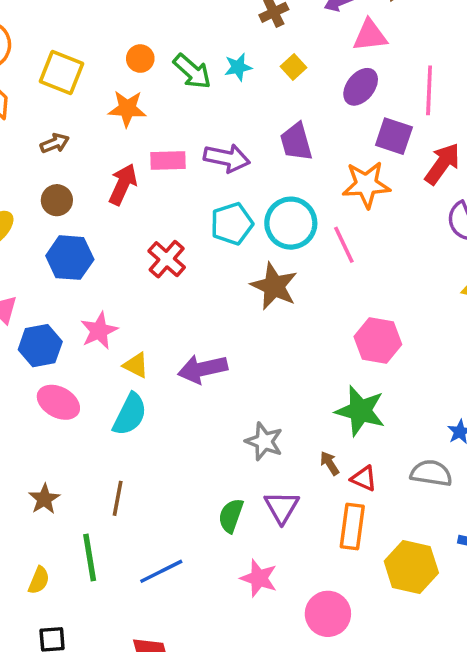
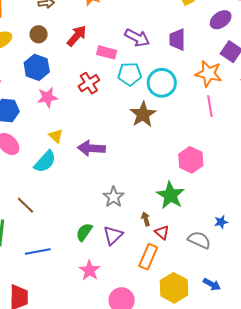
pink rectangle: (168, 160) -> (107, 52), moved
pink line: (344, 245) -> (210, 106), moved
pink star: (99, 331) -> (47, 97), moved
brown line: (118, 498) -> (25, 205), turned -72

